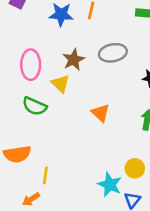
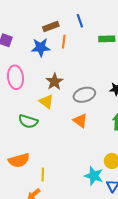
gray ellipse: (113, 53) -> (84, 95), moved
pink ellipse: (31, 65) -> (15, 77), moved

